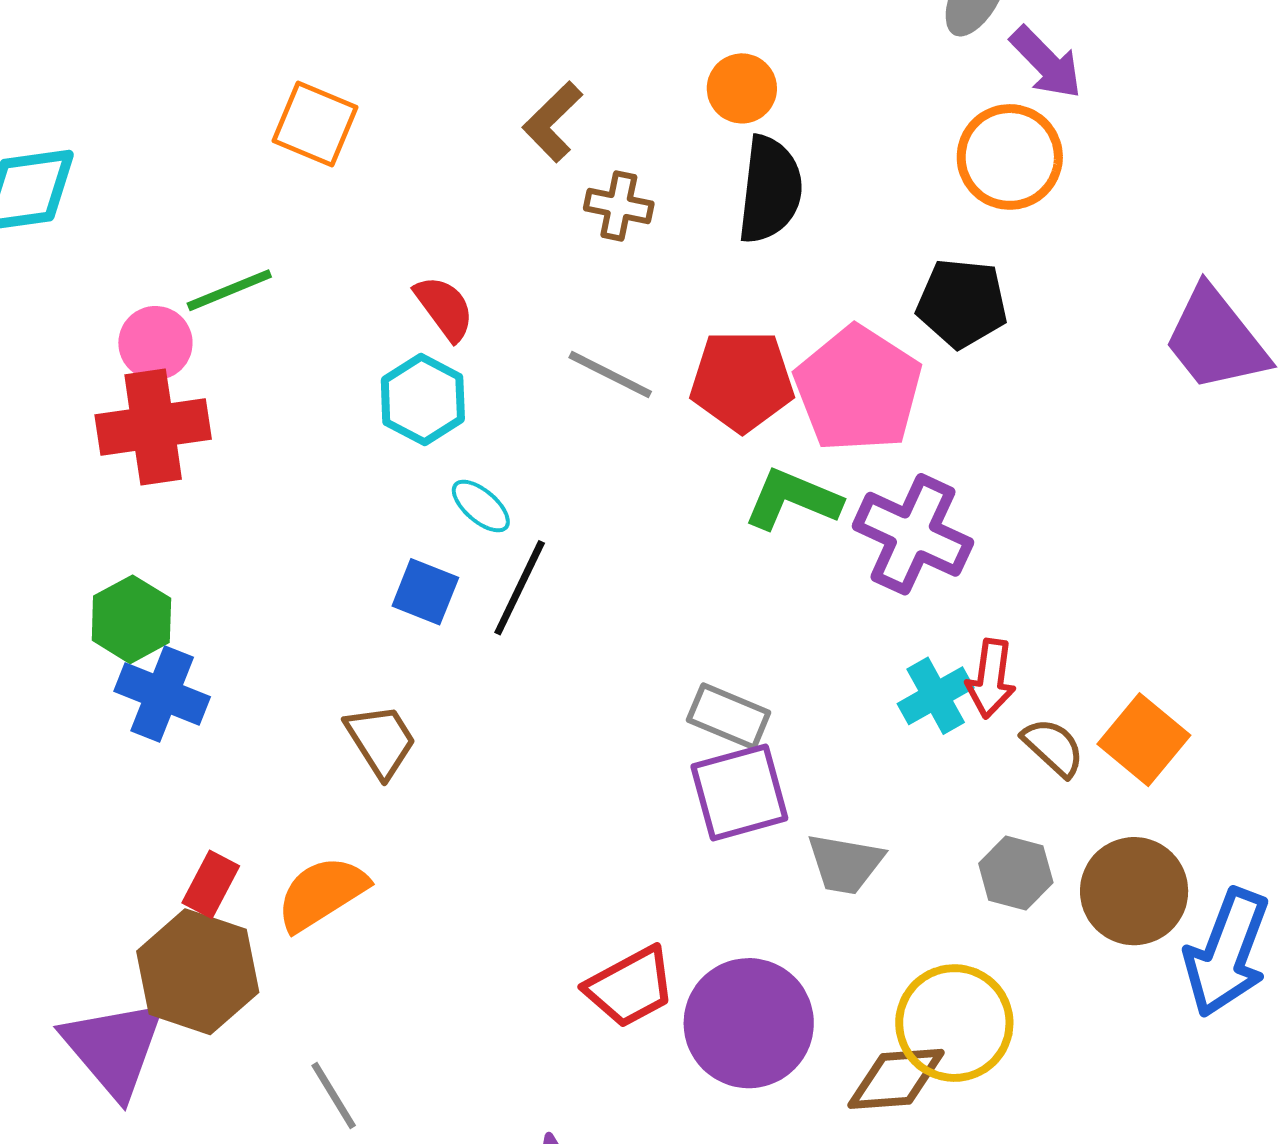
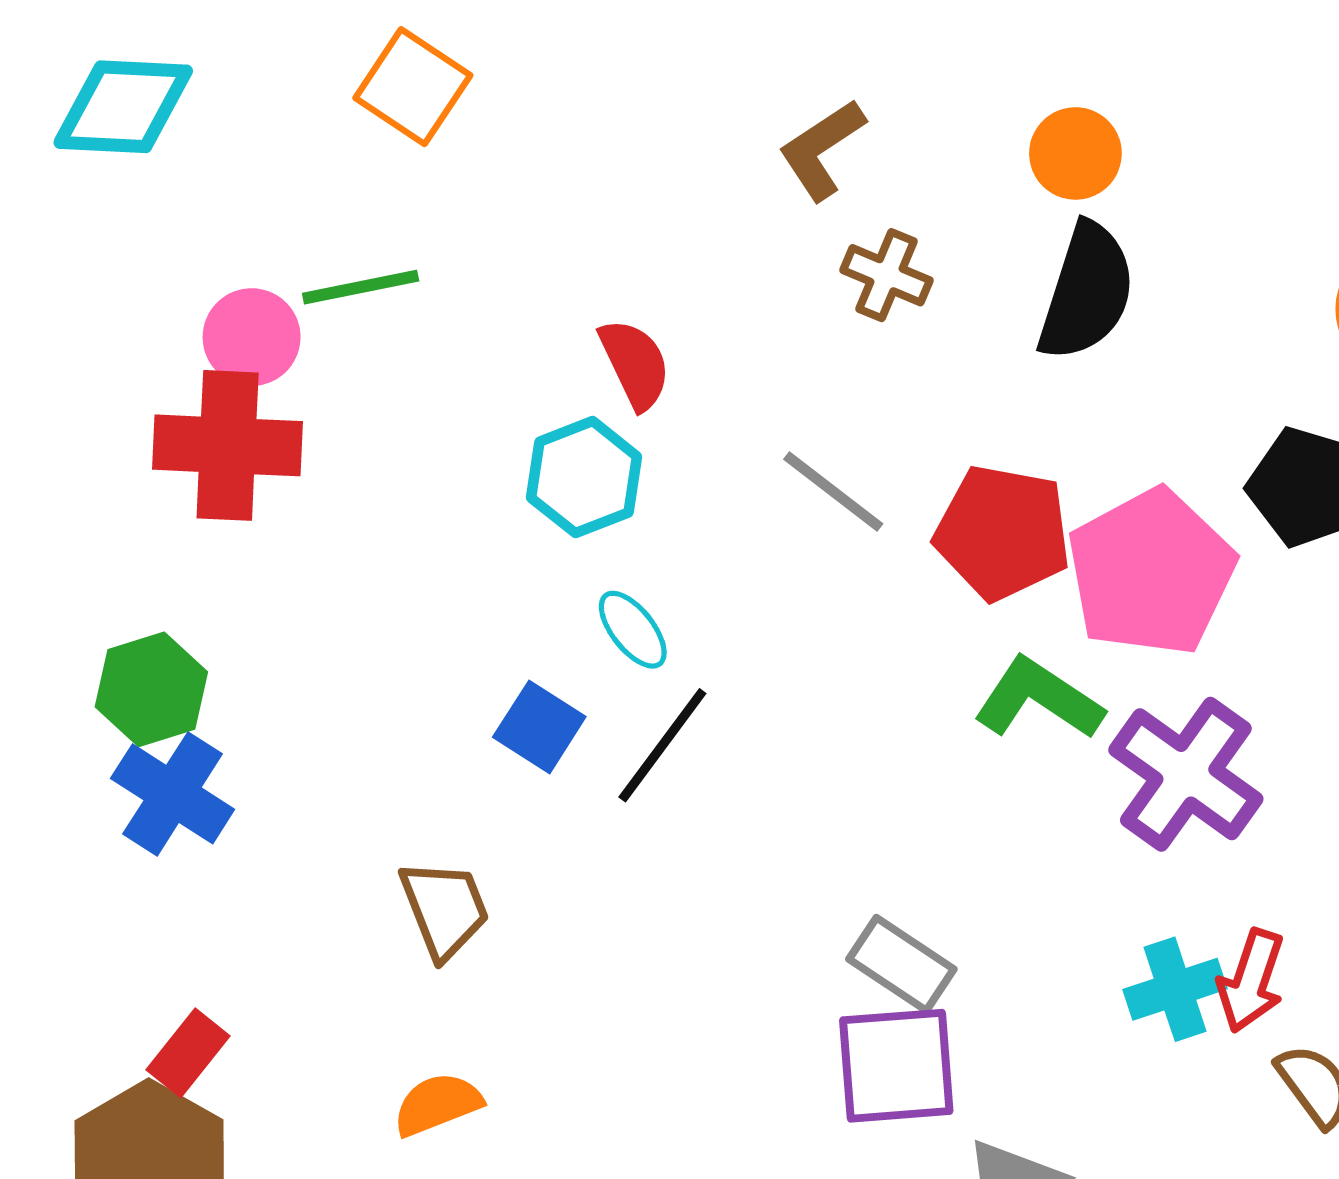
orange square: (315, 124) -> (413, 87), moved
orange semicircle: (322, 893) -> (437, 1104), moved, size x0.7

